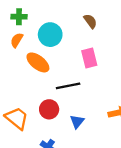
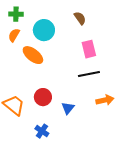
pink rectangle: (89, 58) -> (89, 49), moved
black line: (68, 86) -> (89, 74), moved

